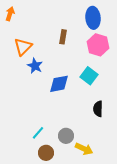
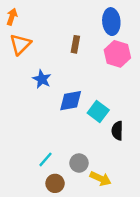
orange triangle: (23, 47) -> (20, 44), moved
cyan square: (89, 76) -> (98, 111), moved

